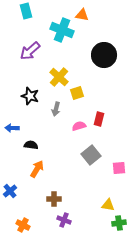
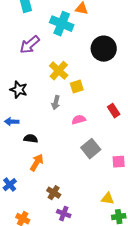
black star: (30, 96) -> (19, 90), moved
red rectangle: (99, 119) -> (114, 111), moved, turned -48
brown cross: (54, 199) -> (54, 193), turned 32

